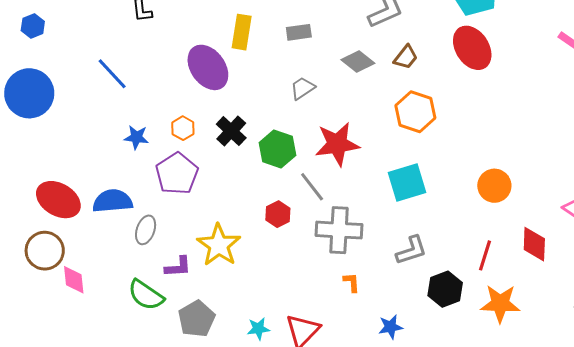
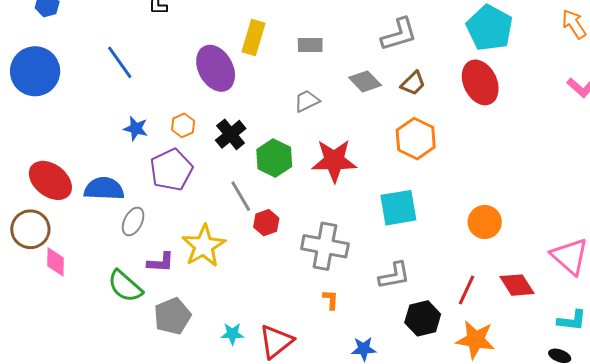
gray line: (312, 187) -> (241, 196), moved
red diamond: (534, 244) -> (517, 285), turned -42

